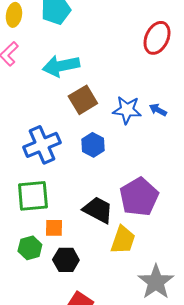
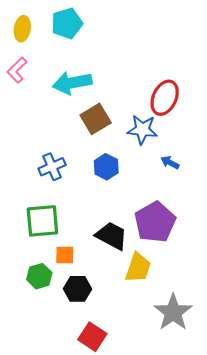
red ellipse: (157, 38) -> (165, 98), moved
blue arrow: (158, 110) -> (170, 163), moved
blue cross: (42, 145) -> (52, 167), size x0.7

